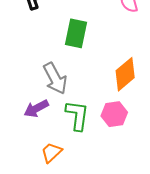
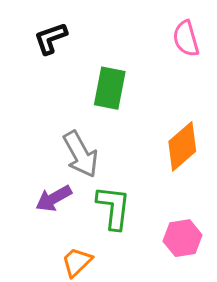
pink hexagon: (114, 114) -> (183, 238), moved

